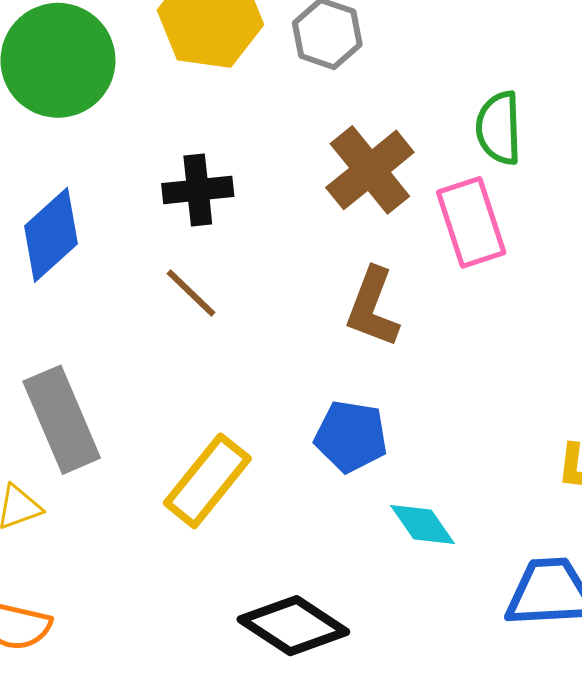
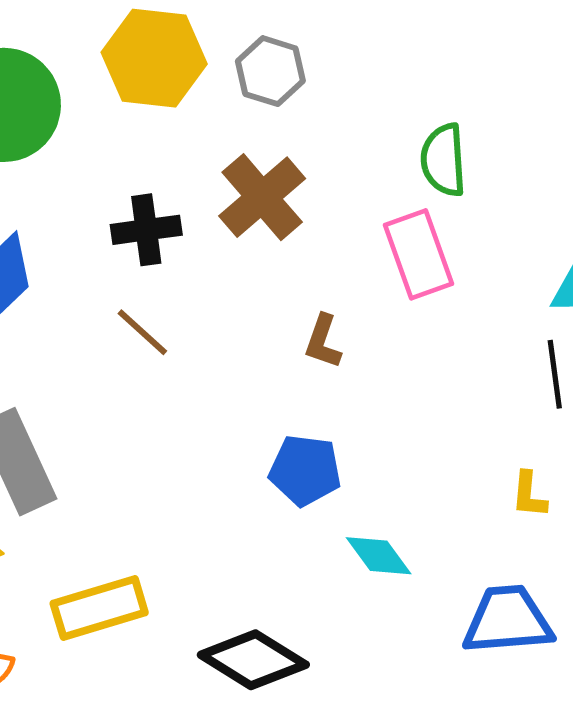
brown cross: (370, 170) -> (262, 197), moved
brown L-shape: (373, 307) -> (323, 341), size x0.7
yellow rectangle: (207, 481) -> (99, 608), moved, turned 36

